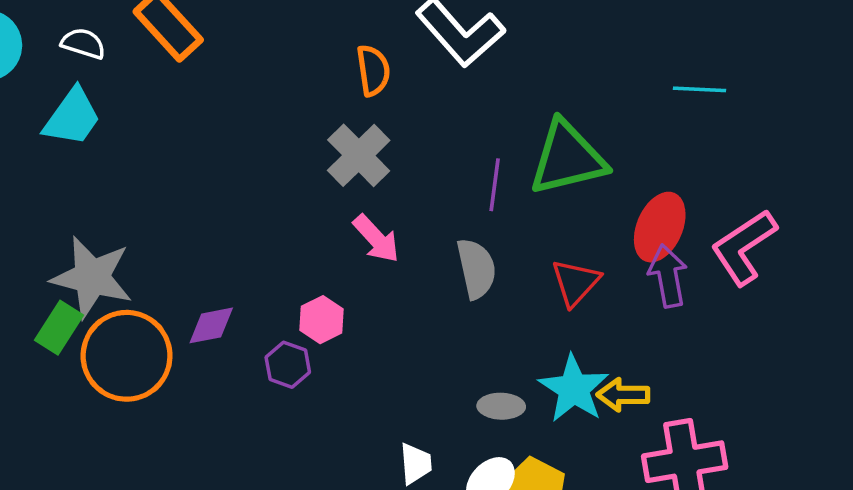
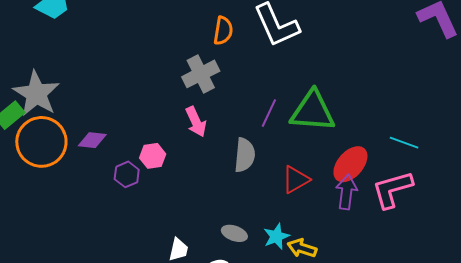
cyan line: (699, 89) -> (404, 143), moved
cyan star: (574, 389) -> (276, 236), size x0.7

